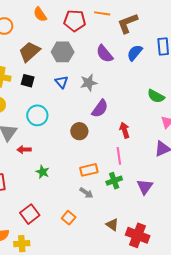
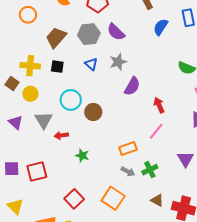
purple semicircle: (105, 54) -> (116, 32), moved
brown circle: (79, 131) -> (93, 112), moved
pink line: (119, 156) -> (156, 131), turned 54
green cross: (114, 181) -> (150, 170), moved
orange square: (69, 218) -> (113, 198), size x1.6

